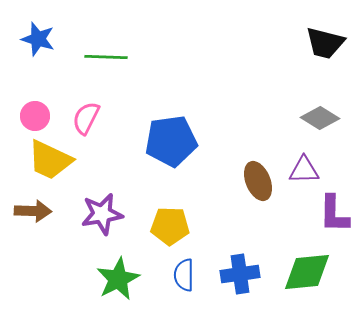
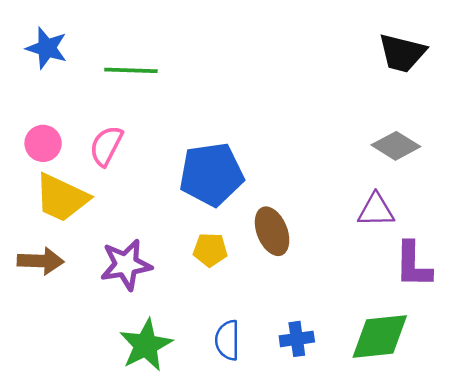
brown ellipse: (258, 181) -> (272, 231), moved
yellow pentagon: (170, 226) -> (210, 250), moved, size x0.7
blue cross: (240, 274) -> (297, 339), size x0.7

